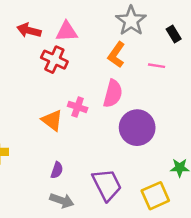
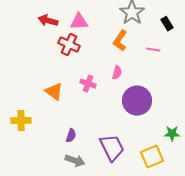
pink semicircle: (113, 94) -> (117, 73), size x0.6
orange triangle: (52, 120) -> (54, 92), moved

